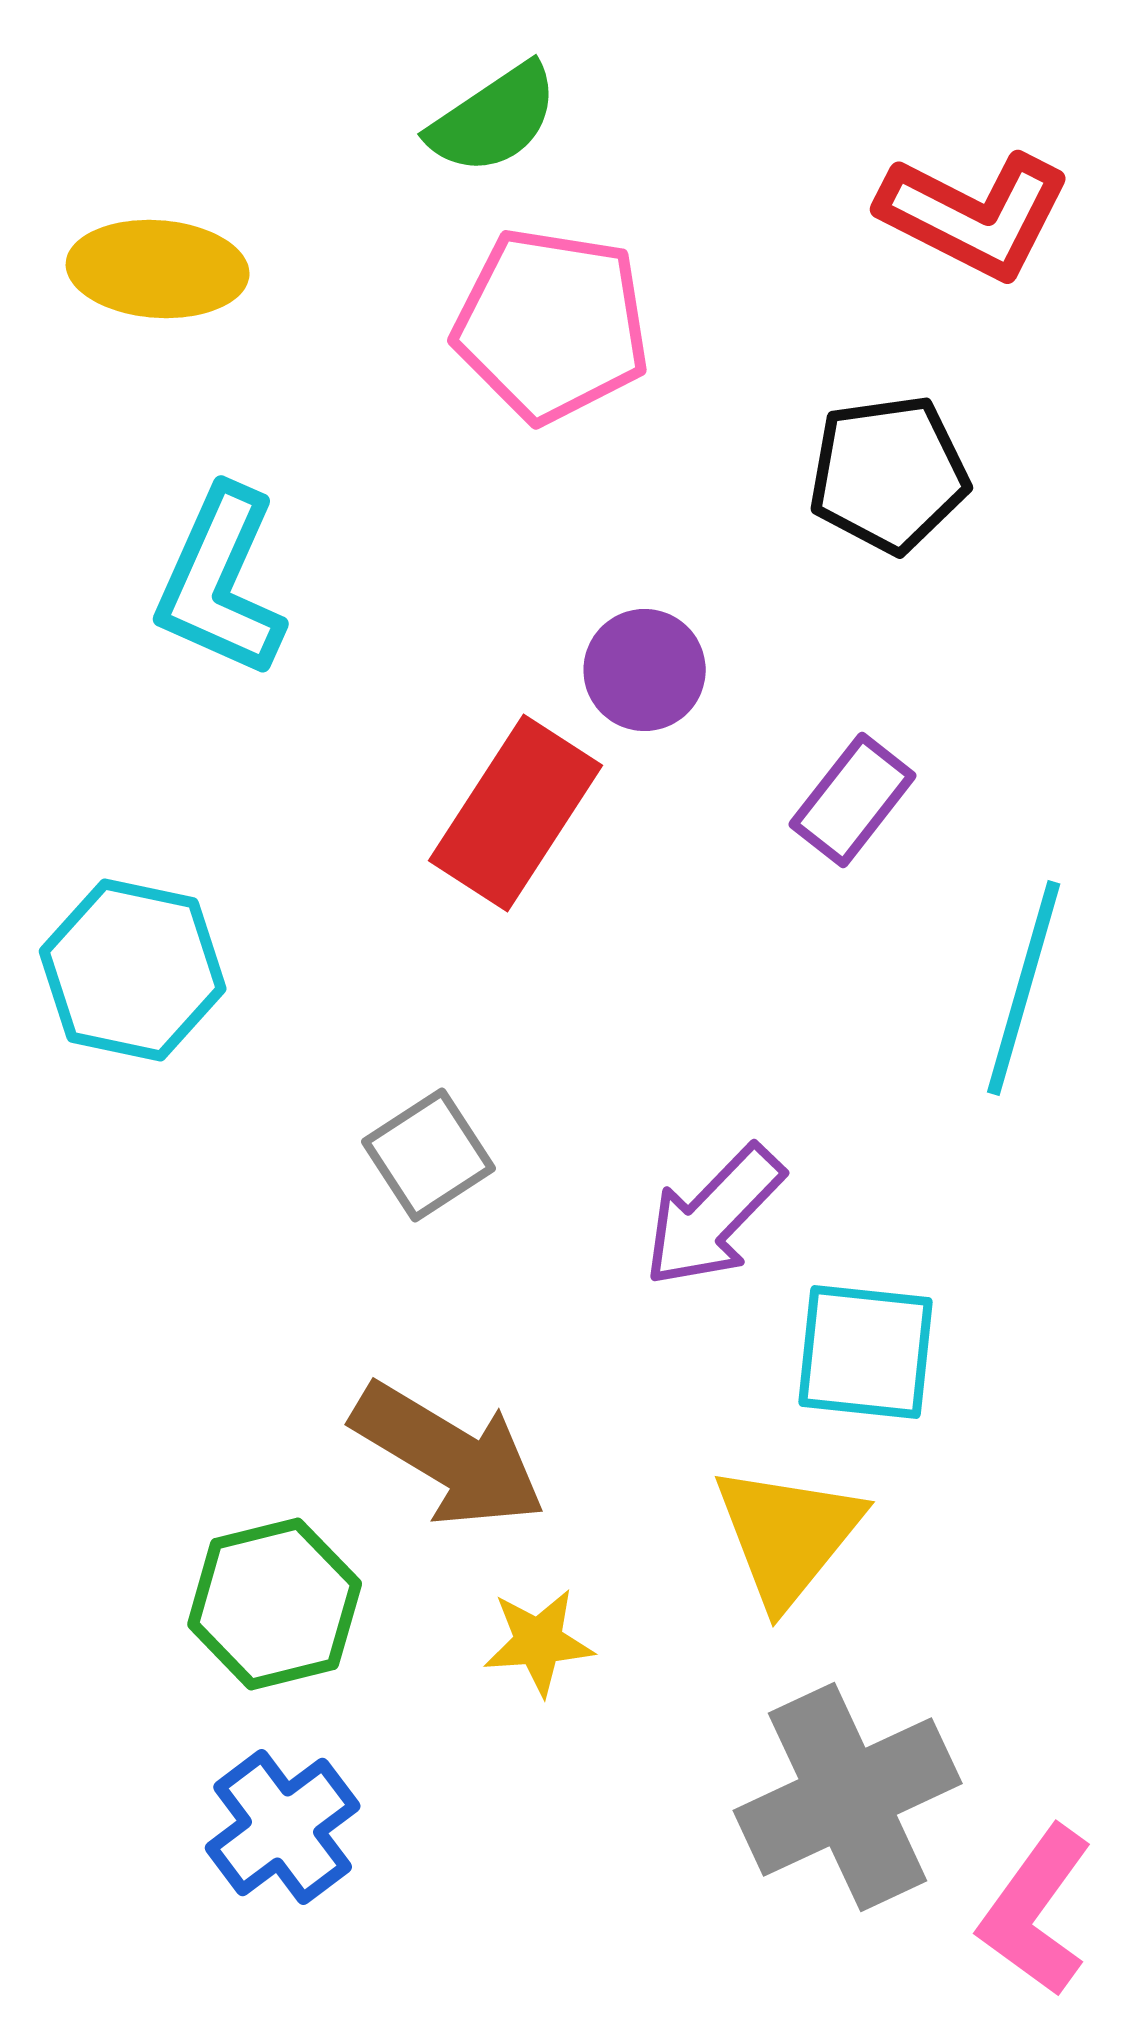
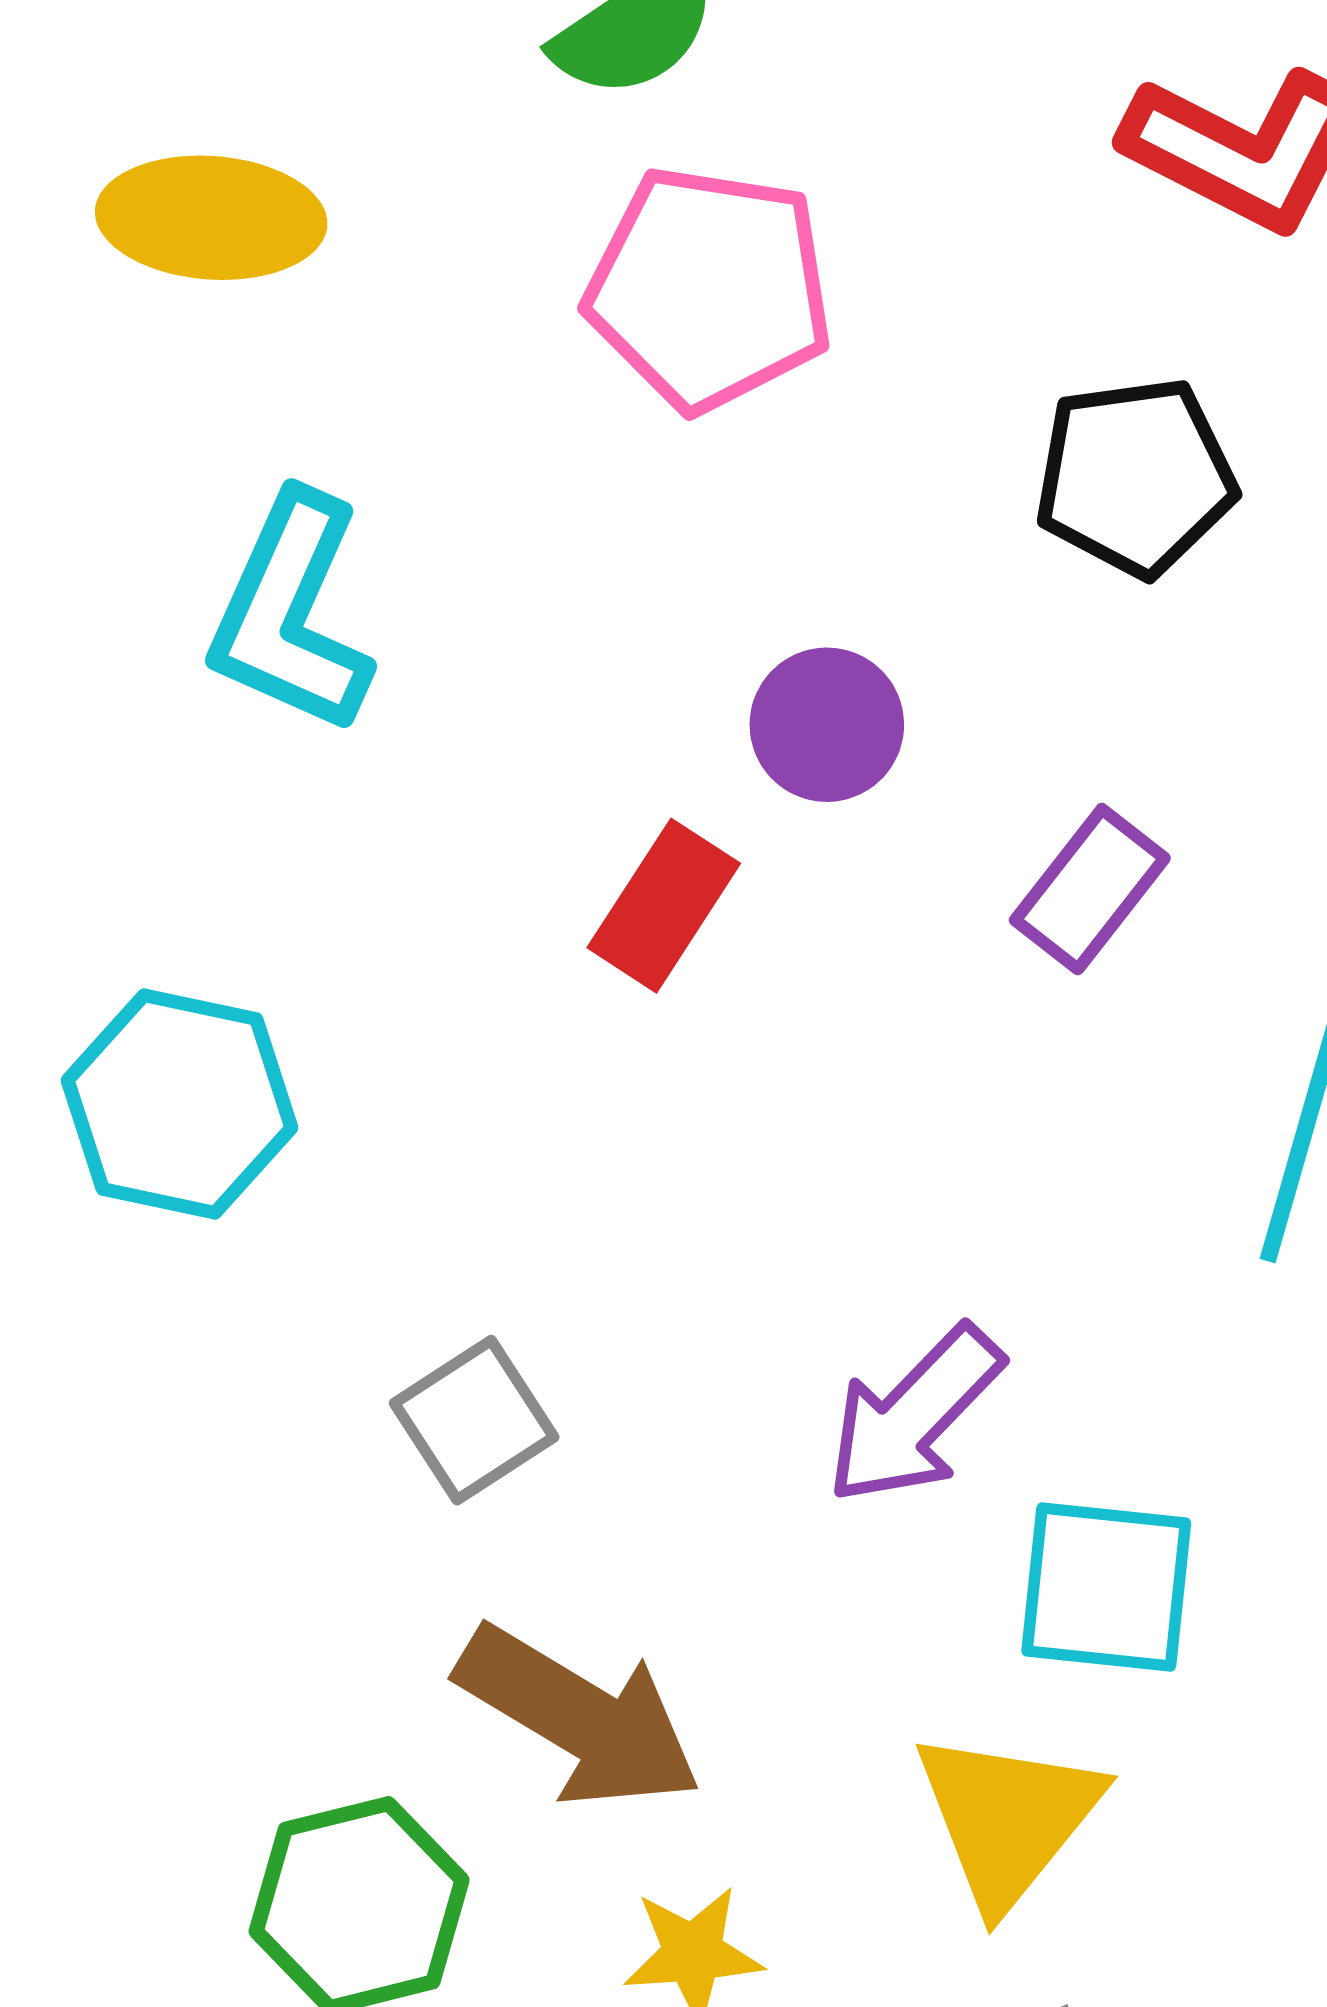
red rectangle: (516, 813) -> (664, 906), size x0.7
gray square: (429, 1155) -> (474, 1420), moved

